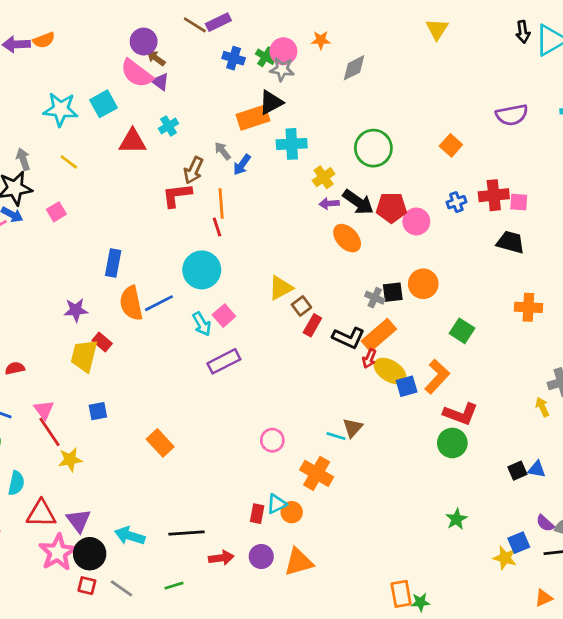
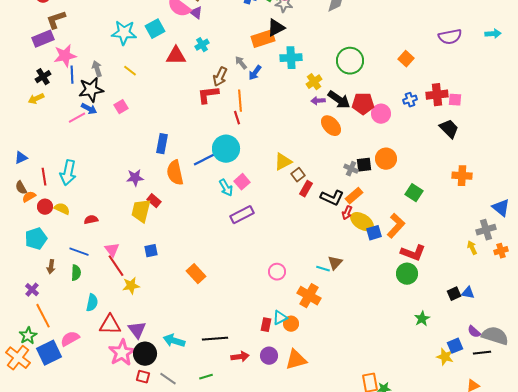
black trapezoid: (510, 242) -> (449, 129), turned 30
blue line: (159, 303) -> (204, 160), moved
orange rectangle: (379, 335) -> (354, 196), size x0.7
green star: (456, 519) -> (422, 319), moved

